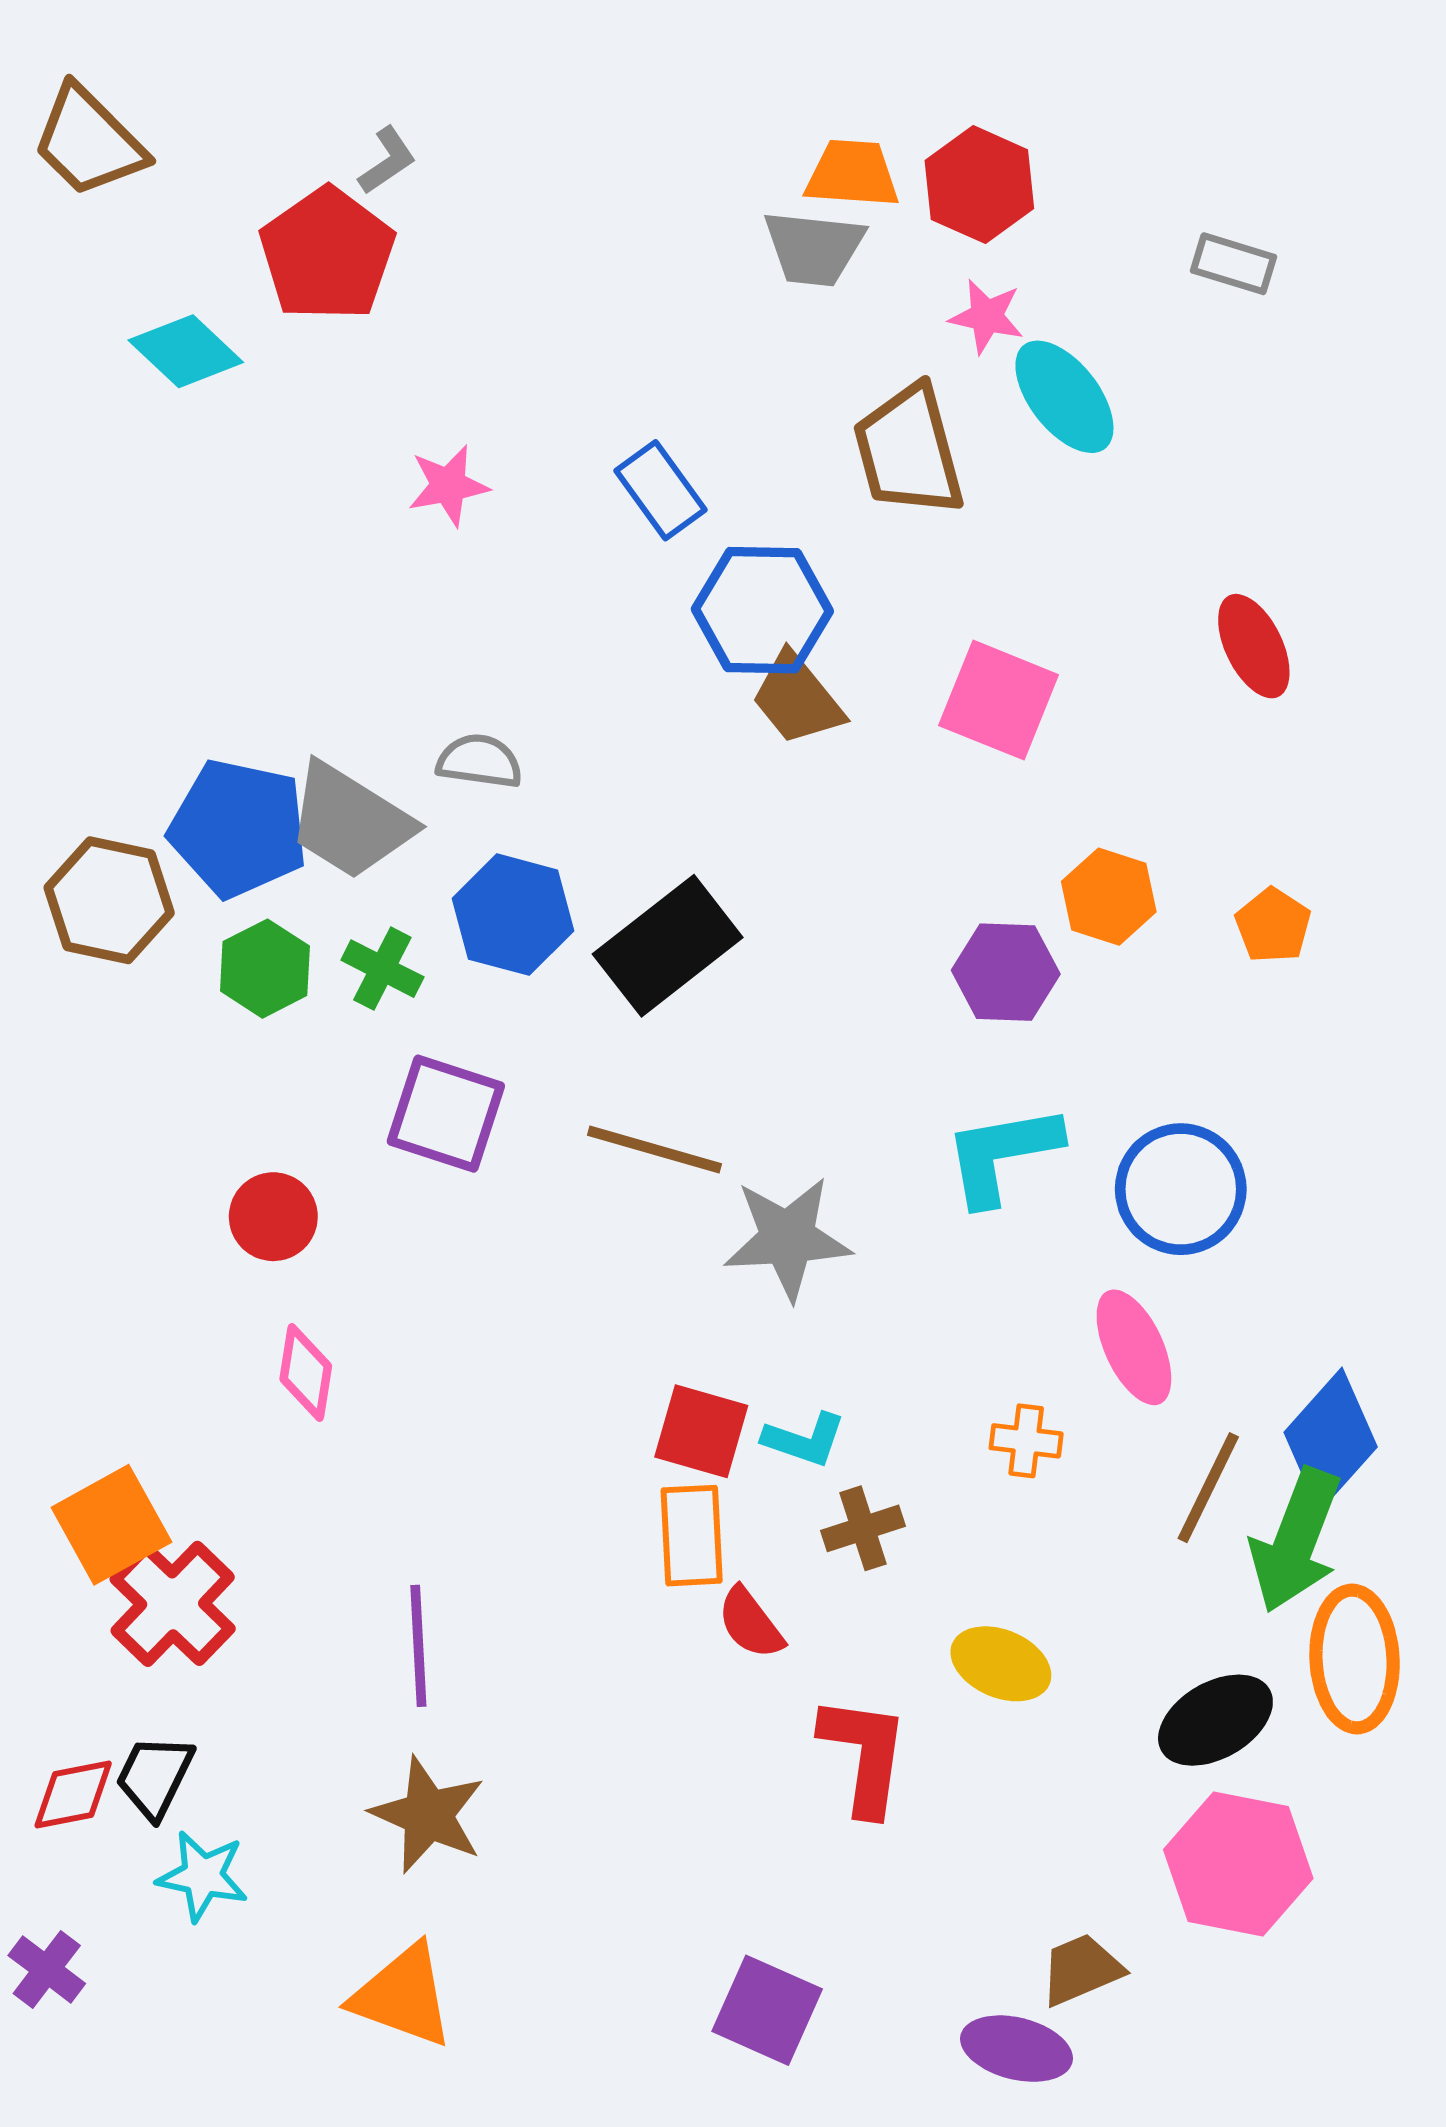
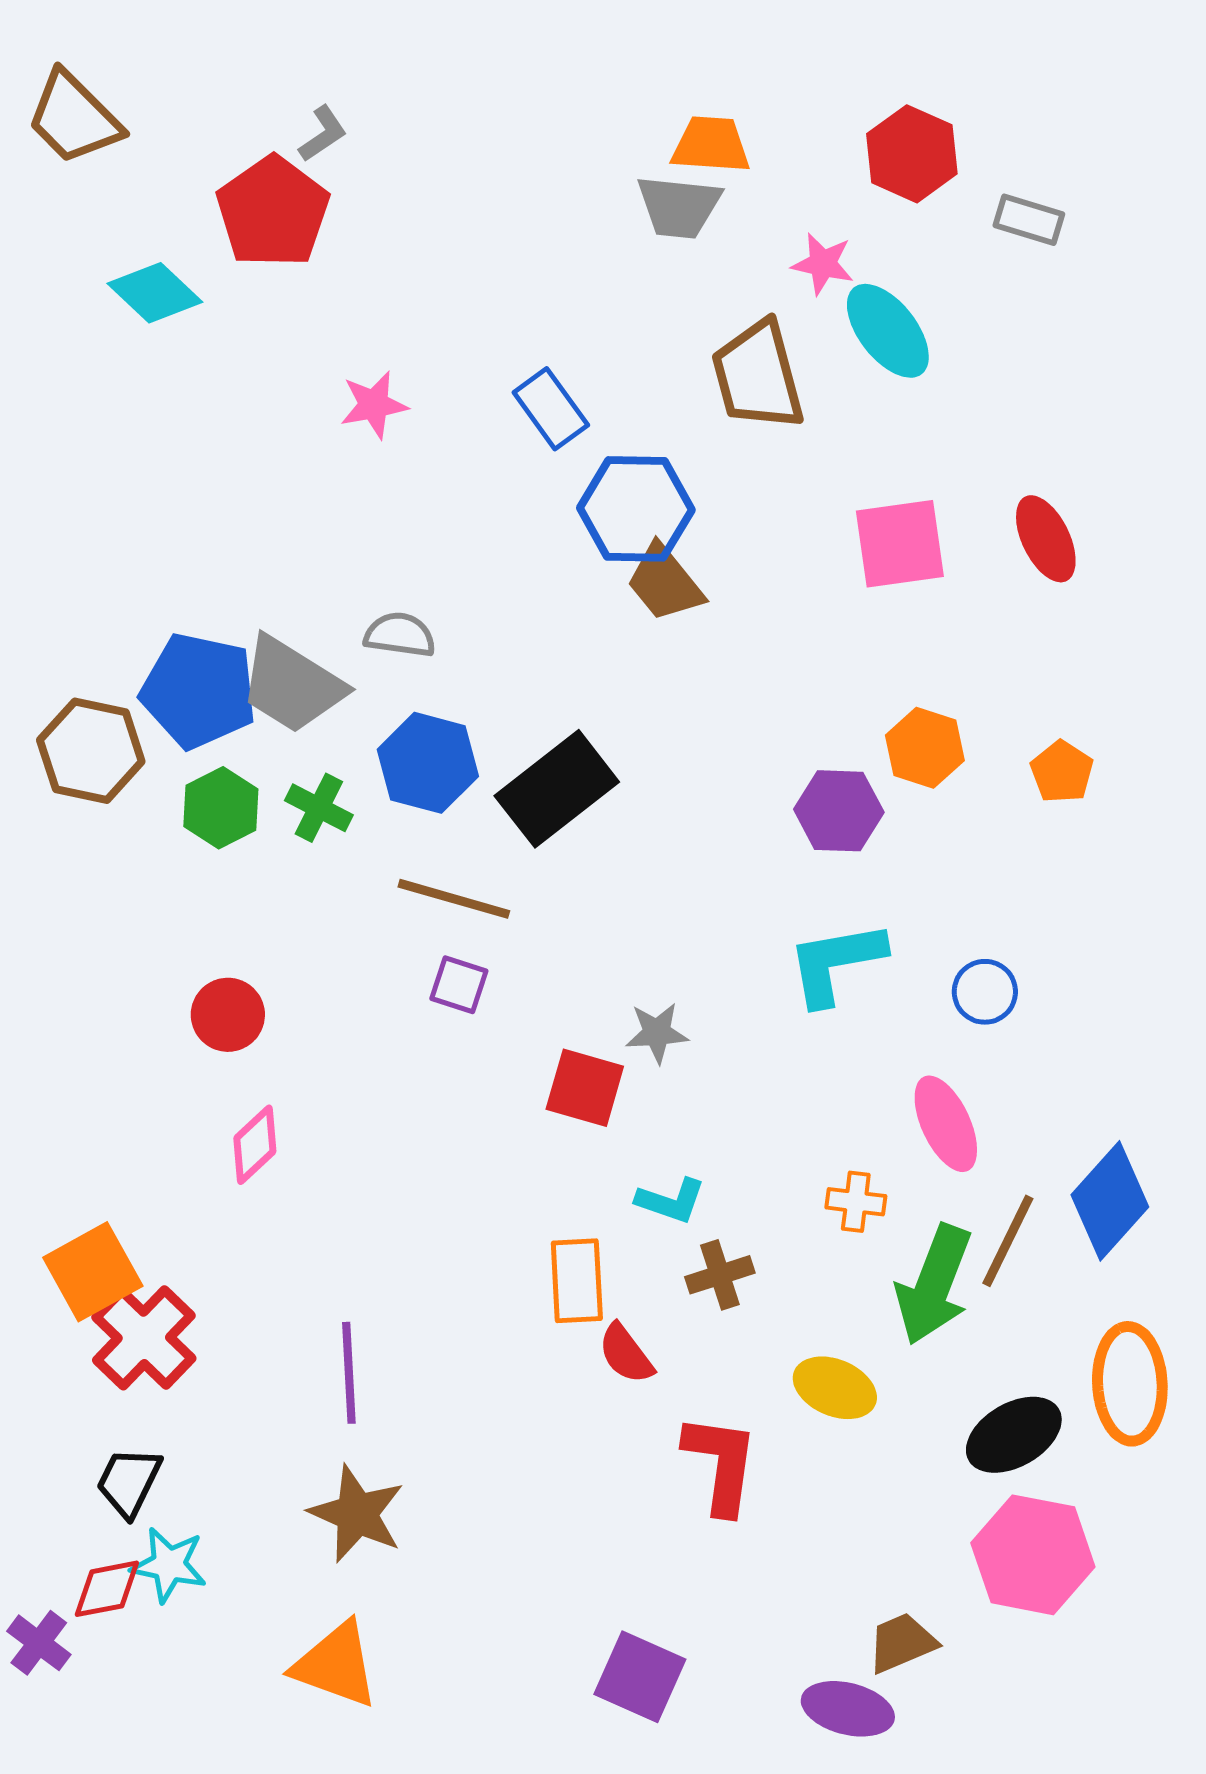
red hexagon: (979, 185) -> (912, 154), moved
pink square: (999, 700) -> (900, 544), moved, turned -30
purple square: (446, 1114) -> (459, 985), moved, size x0.6
brown line: (654, 1150) -> (454, 899), moved
blue circle: (1181, 1189) -> (985, 992), size x0.6
gray star: (788, 1238) -> (657, 1033), size x0.6
pink diamond: (306, 1373) -> (255, 1145), turned 38
red square: (701, 1431) -> (585, 1088), moved
green arrow: (1296, 1540) -> (934, 1285), moved
red diamond: (73, 1794) -> (107, 1589), moved

